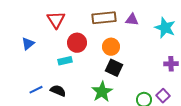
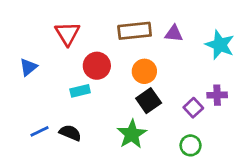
purple cross: (171, 64) -> (217, 95), moved
black square: (114, 68) -> (149, 101), turned 30
purple square: (163, 96) -> (193, 108), moved

